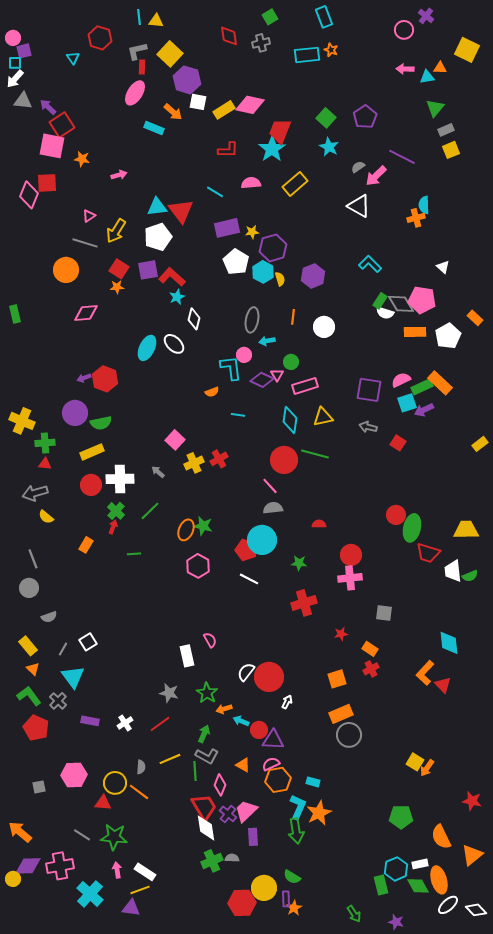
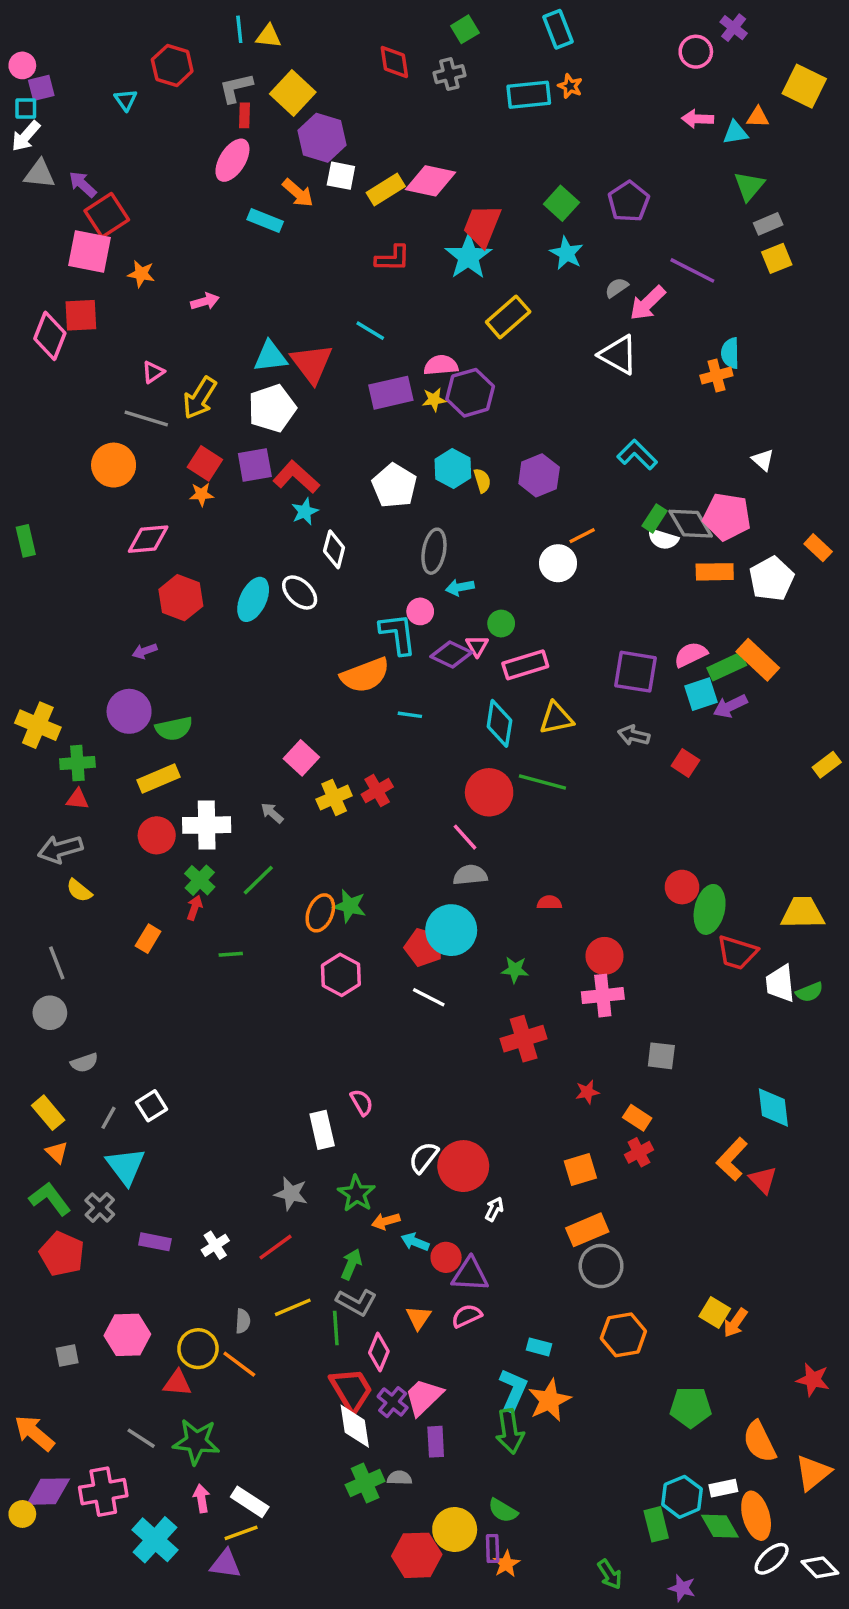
pink semicircle: (251, 183) -> (441, 365), moved
purple hexagon: (273, 248) -> (470, 393), moved
white pentagon: (236, 262) -> (394, 486), moved
orange line: (293, 317) -> (582, 536), moved, turned 56
red hexagon: (105, 379) -> (181, 598), moved
orange semicircle: (212, 392) -> (365, 675), size x2.0
orange triangle: (243, 765) -> (418, 1318), turned 35
orange hexagon: (278, 780) -> (623, 1335), moved

